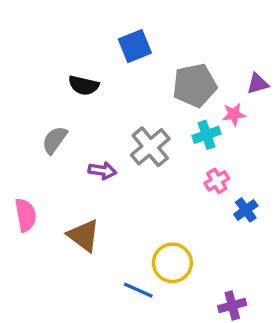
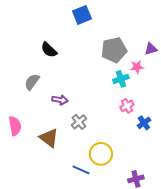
blue square: (135, 46) -> (82, 15), moved
black semicircle: (84, 85) -> (49, 50), turned 30
gray cross: (150, 147) -> (79, 122), moved, size x0.7

